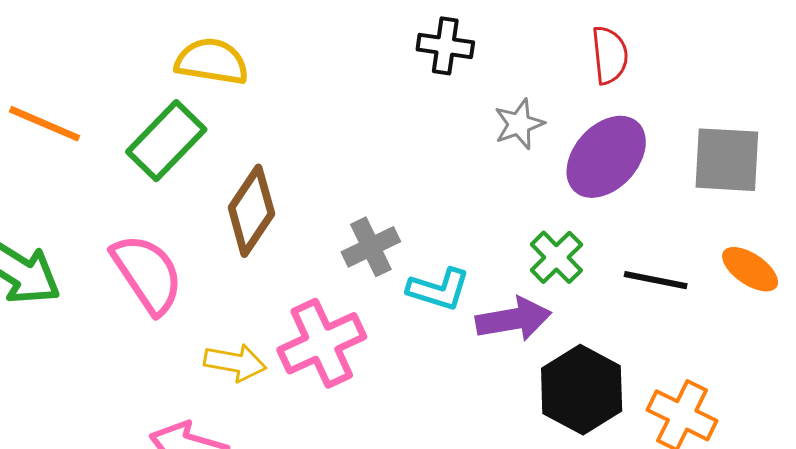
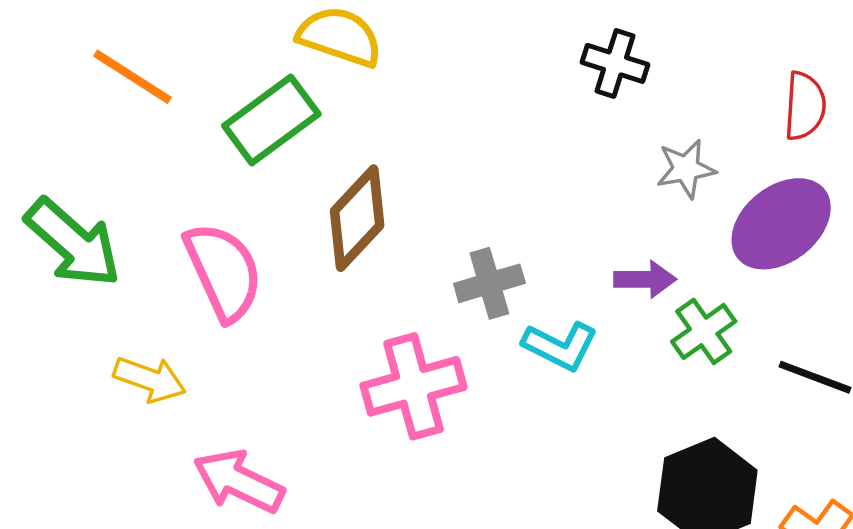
purple arrow: (513, 319) -> (645, 279), moved, size x0.7
yellow arrow: (235, 363) -> (150, 379), moved

